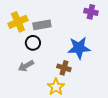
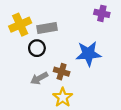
gray arrow: (26, 66) -> (39, 78), moved
brown cross: (64, 68) -> (62, 72), moved

